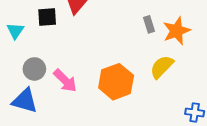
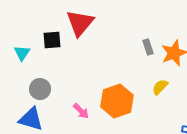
yellow semicircle: (162, 67) -> (160, 87), size x0.7
pink arrow: (65, 81) -> (81, 111), moved, size x0.7

